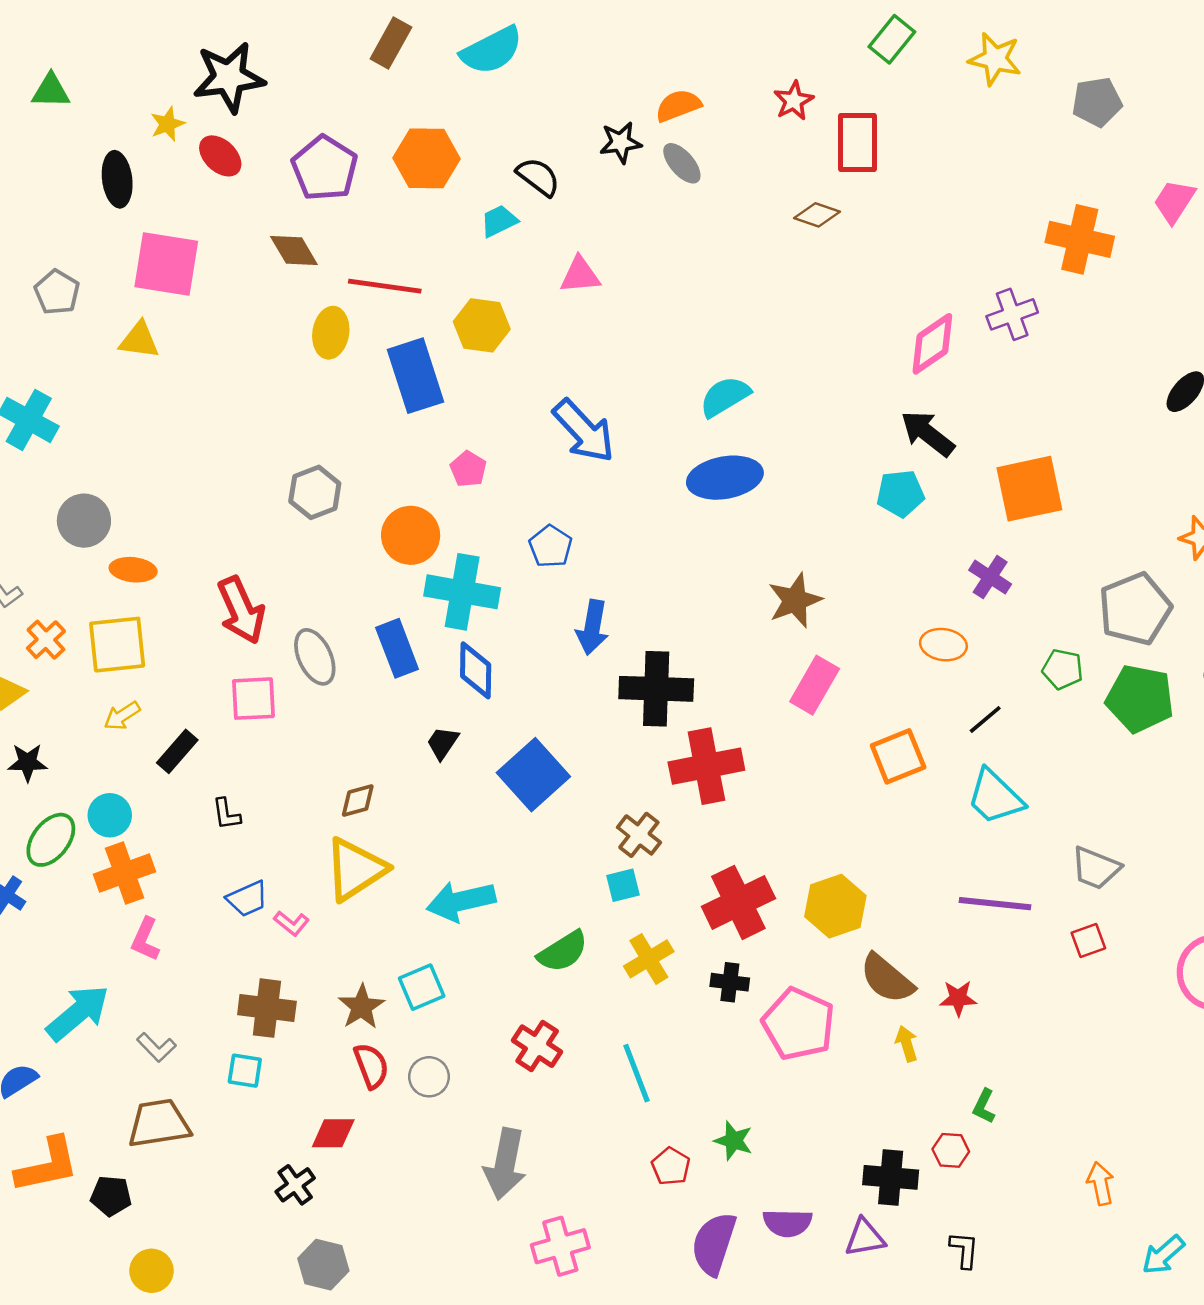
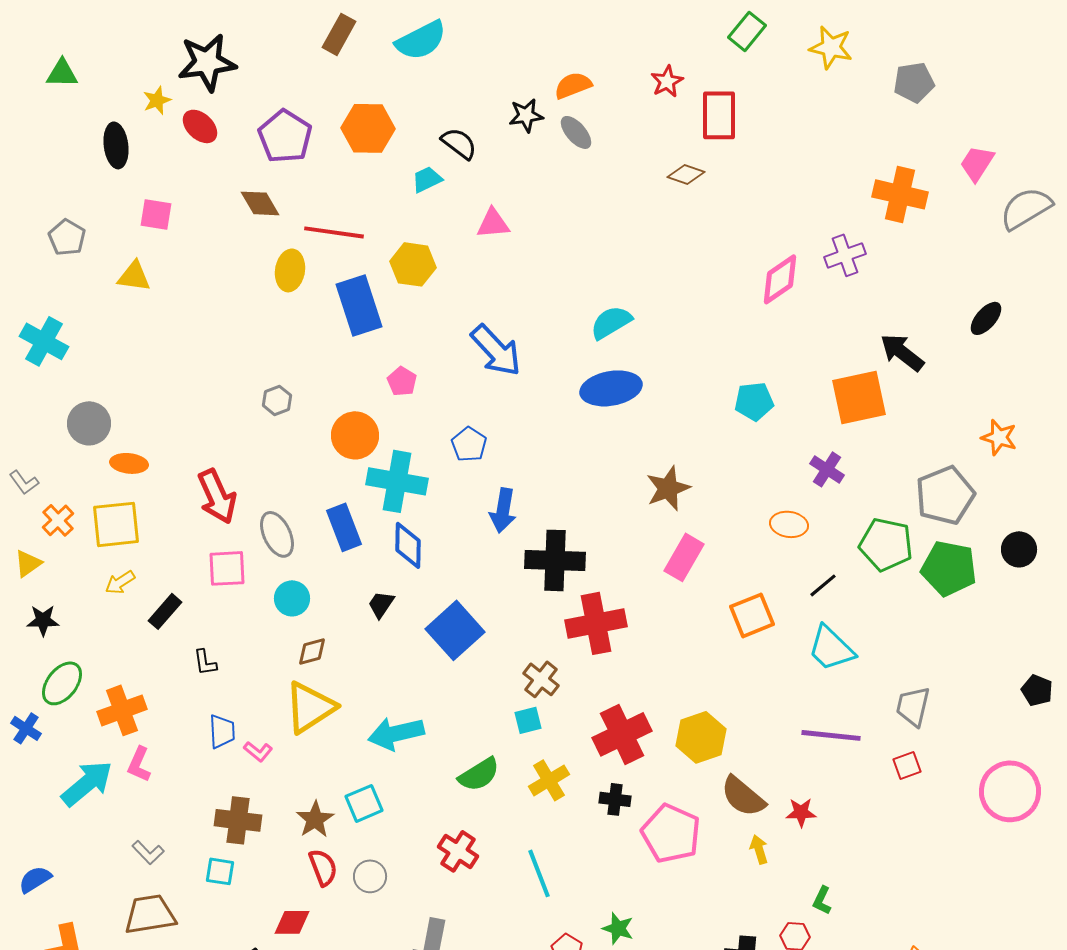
pink square: (166, 264) -> (156, 214), size x0.6
black arrow: (927, 433) -> (902, 352), moved
gray hexagon: (315, 492) -> (277, 400), size x0.7
green pentagon: (1063, 669) -> (886, 544), size x1.6
cyan circle: (110, 815) -> (292, 598), moved
gray trapezoid: (1096, 868) -> (913, 706), turned 81
blue trapezoid: (247, 899) -> (222, 731), turned -69
cyan arrow: (78, 1013) -> (87, 783), moved

